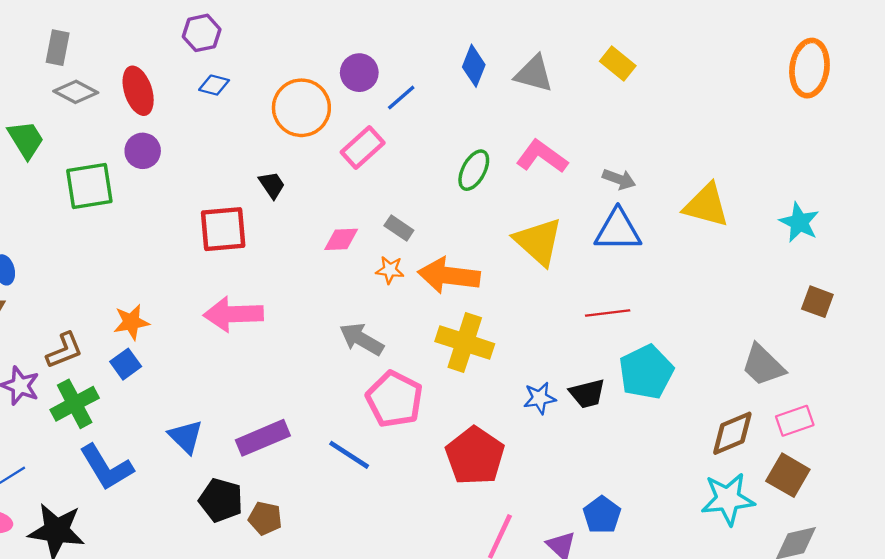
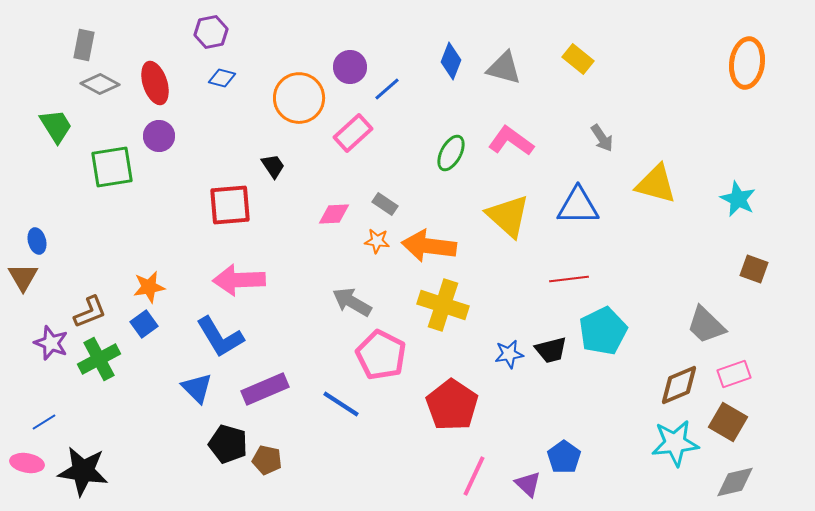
gray arrow: (619, 179) -> (602, 138), moved, turned 36
blue L-shape: (106, 467) -> (220, 337), moved

